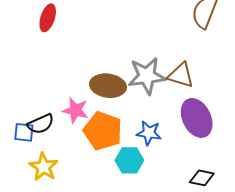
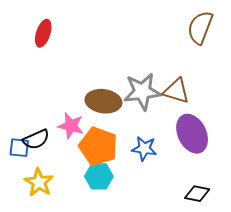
cyan hexagon: (129, 160) -> (99, 176), moved

